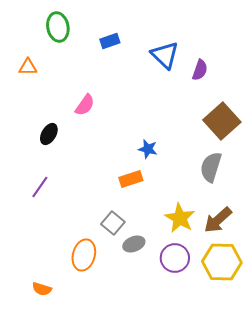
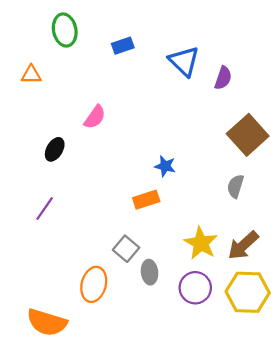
gray semicircle: (211, 167) -> (235, 186), size x0.7
gray ellipse: (134, 244) -> (150, 272), turned -75
orange semicircle: (42, 289) -> (47, 322), size x1.8

